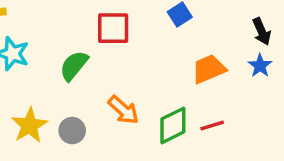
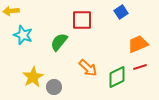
red line: (212, 125) -> (140, 67), moved
gray circle: (72, 131) -> (54, 87), moved

